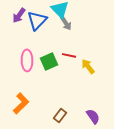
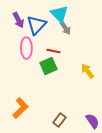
purple arrow: (19, 15) -> (18, 20), turned -63
red line: (69, 55) -> (53, 51), moved
pink ellipse: (27, 60) -> (26, 48), moved

